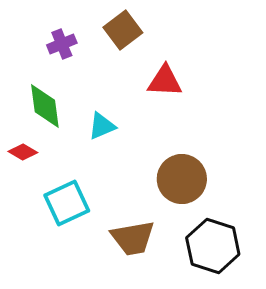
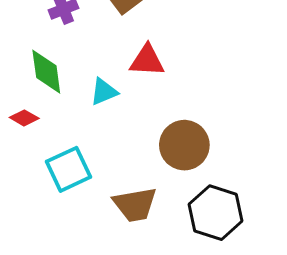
red triangle: (165, 81) -> (147, 60), moved

